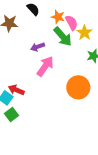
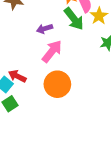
orange circle: (78, 87) -> (57, 84), moved

